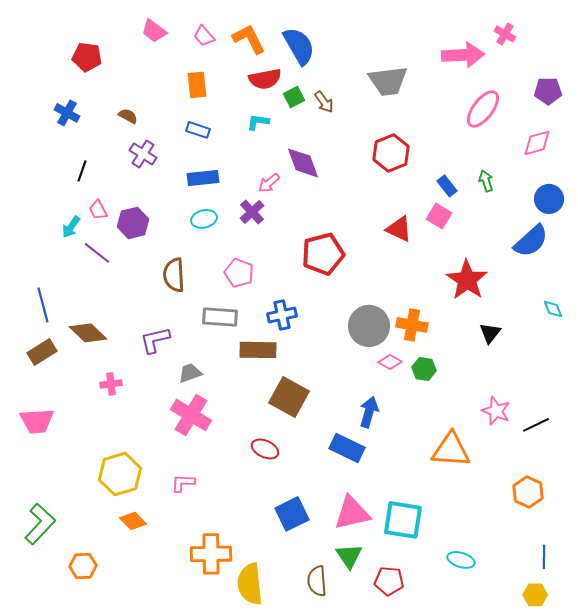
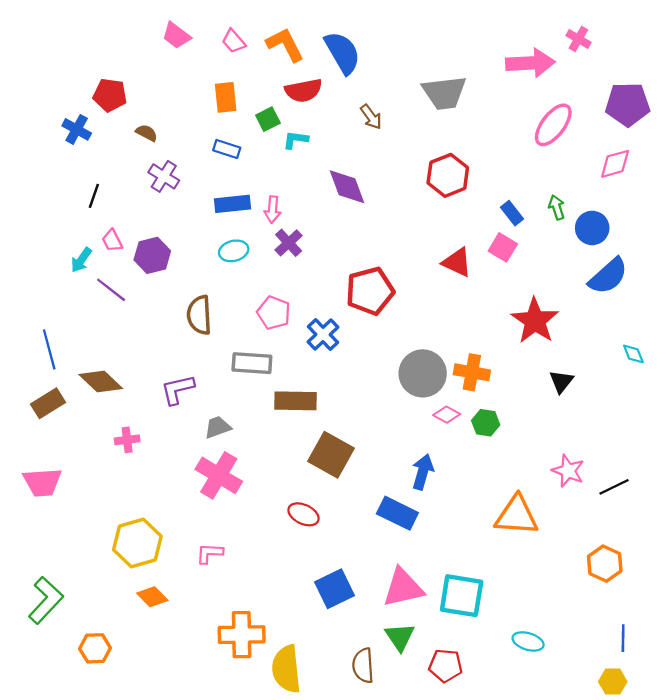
red pentagon: (87, 57) -> (110, 95), moved
purple pentagon: (548, 91) -> (628, 104), size x1.4
green square: (294, 97) -> (268, 119), moved
pink arrow: (269, 183) -> (273, 210), moved, turned -45
blue circle: (549, 199) -> (592, 228), moved
blue cross: (282, 315) -> (323, 334), moved, turned -32

